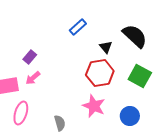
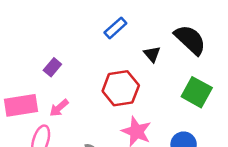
red hexagon: (100, 73) -> (121, 88), moved
pink arrow: (33, 78) -> (59, 108), moved

